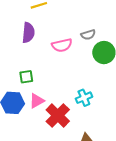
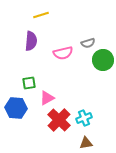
cyan cross: (84, 98) -> (84, 118), moved
pink triangle: (37, 101) -> (47, 98), moved

